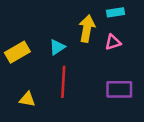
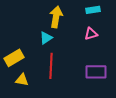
yellow arrow: (87, 29) -> (56, 17), moved
yellow rectangle: (17, 52) -> (14, 58), moved

